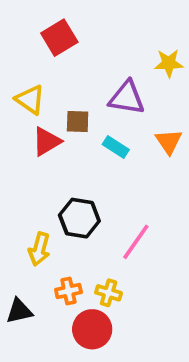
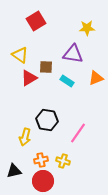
yellow star: (169, 63) -> (87, 28), moved
orange triangle: (169, 142) -> (96, 78), turned 42
red circle: (92, 329) -> (43, 181), moved

